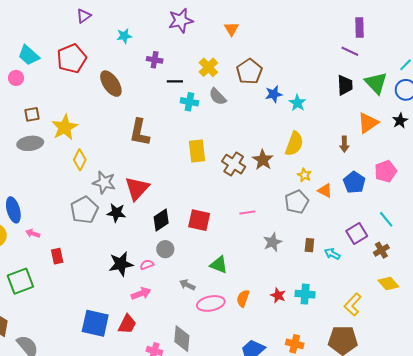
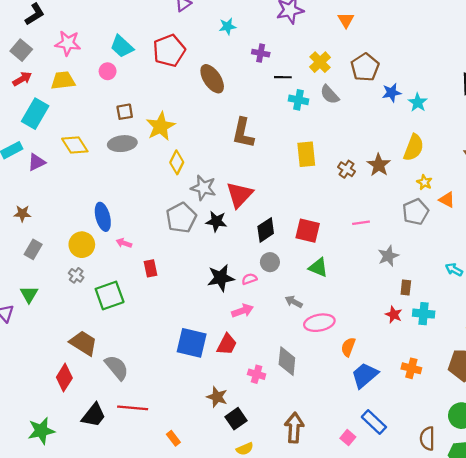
brown cross: (234, 164) -> (347, 169), size x0.7
brown rectangle: (309, 245) -> (406, 287), moved
green triangle: (219, 265) -> (318, 267), moved
orange semicircle: (243, 298) -> (348, 347), moved

